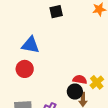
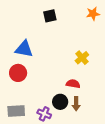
yellow cross: (97, 82) -> (82, 58), moved
black circle: (75, 92) -> (60, 102), moved

